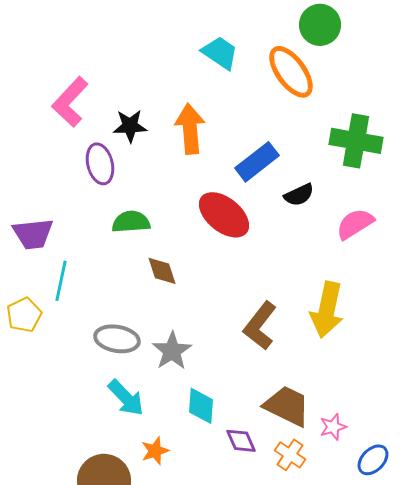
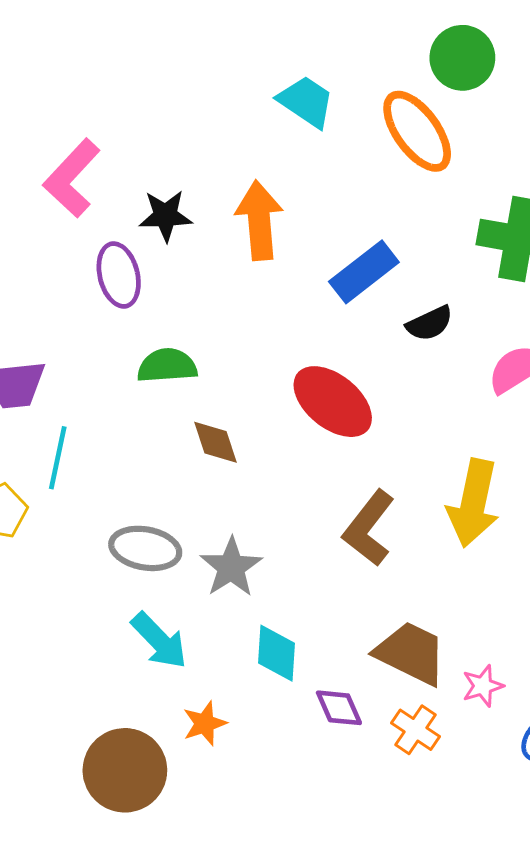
red ellipse: (224, 215) -> (333, 402), moved

